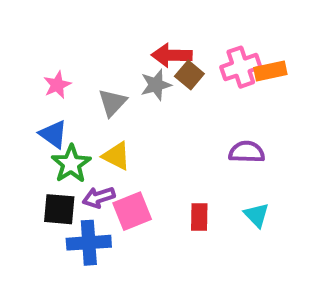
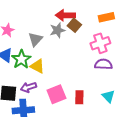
pink cross: (241, 67) -> (100, 43), moved
orange rectangle: (270, 71) -> (106, 17), moved
green star: (71, 164) -> (21, 59), moved
pink square: (132, 211) -> (56, 94), moved

